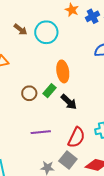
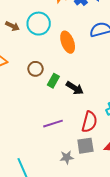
orange ellipse: (63, 71) -> (68, 42), moved
brown circle: (29, 93) -> (35, 69), moved
gray square: (68, 160) -> (85, 146), turned -36

